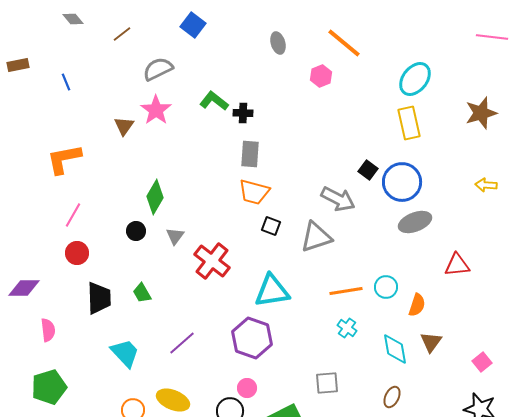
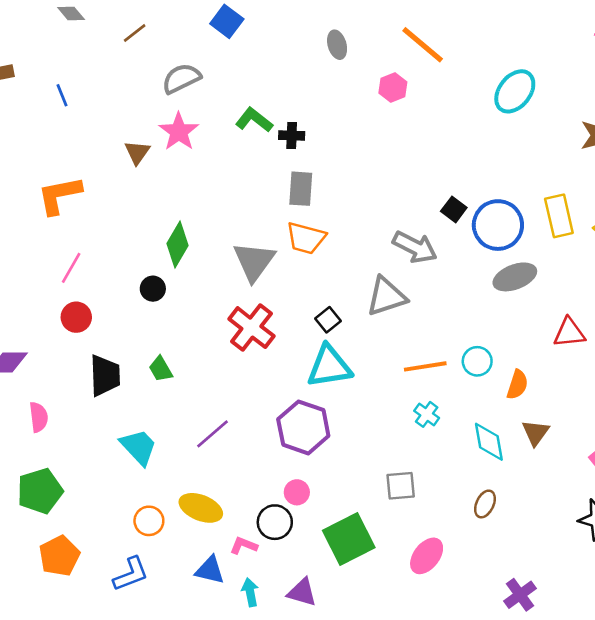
yellow rectangle: (409, 123) -> (559, 216), moved
black square: (271, 226) -> (328, 320), moved, turned 30
gray triangle: (175, 236) -> (254, 261), moved, size x1.8

